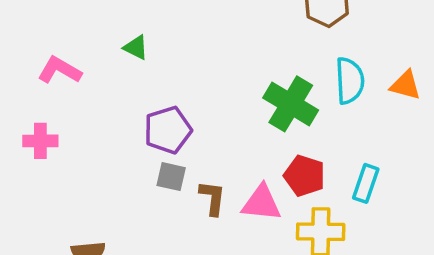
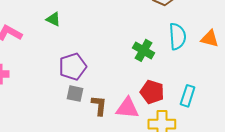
green cross: (291, 104) -> (143, 50), size x0.7

